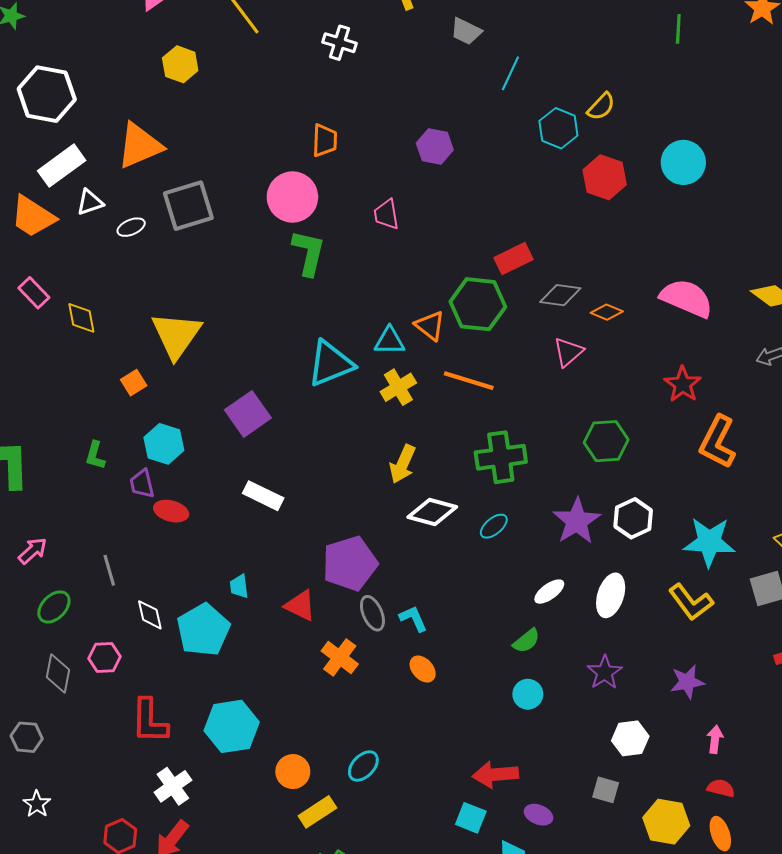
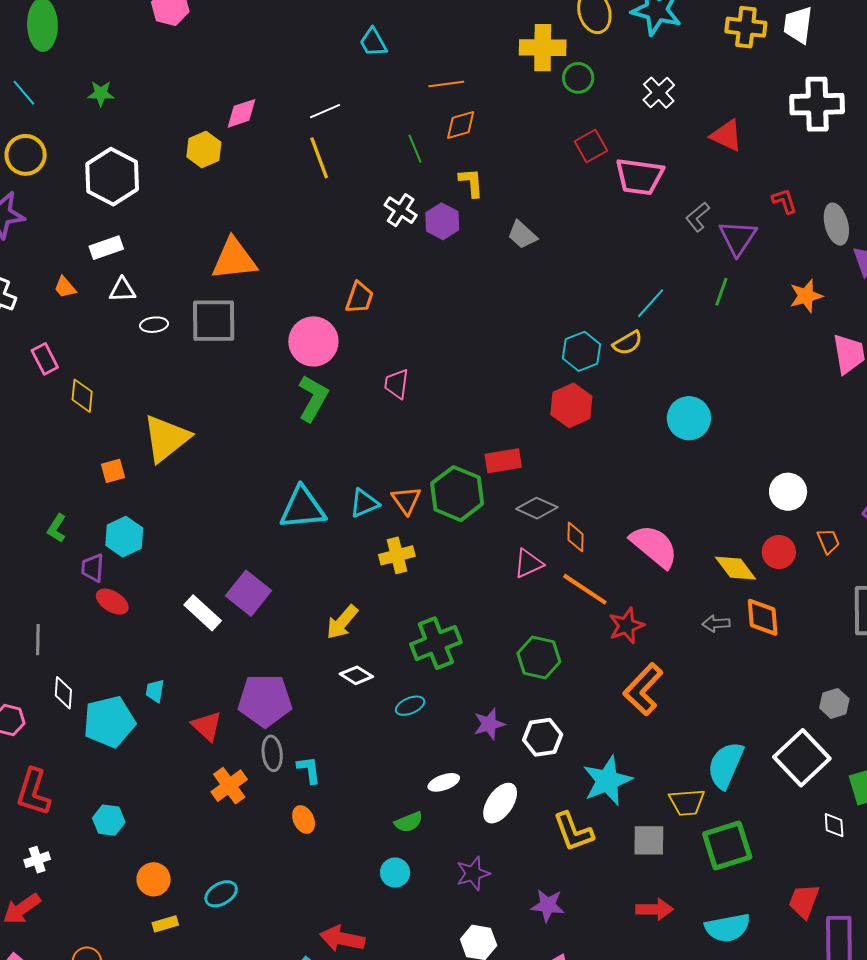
yellow hexagon: (180, 64) -> (204, 150), moved
cyan line: (510, 73) -> (651, 303), moved
orange triangle: (140, 146) -> (234, 259), moved
purple hexagon: (435, 147) -> (442, 221), moved
white rectangle: (62, 166) -> (106, 248), size x0.7
red hexagon: (605, 177) -> (571, 405), moved
orange trapezoid: (33, 217) -> (65, 287), size x0.5
orange diamond: (607, 312) -> (576, 537), turned 52
cyan triangle: (390, 341) -> (364, 503), turned -40
orange line: (469, 381) -> (585, 589), moved
yellow cross: (398, 387) -> (397, 555), moved
purple square: (248, 414) -> (249, 593), moved, turned -33
green cross: (501, 457) -> (436, 643), turned -30
white diamond: (432, 512) -> (356, 675), size x0.7
purple star: (577, 521) -> (489, 724), size x0.7
cyan star: (709, 542) -> (607, 781), turned 30
cyan hexagon: (232, 726) -> (109, 820), size x0.6
white cross: (173, 786) -> (37, 860), size x0.7
yellow rectangle: (317, 812) -> (165, 924), size x0.7

